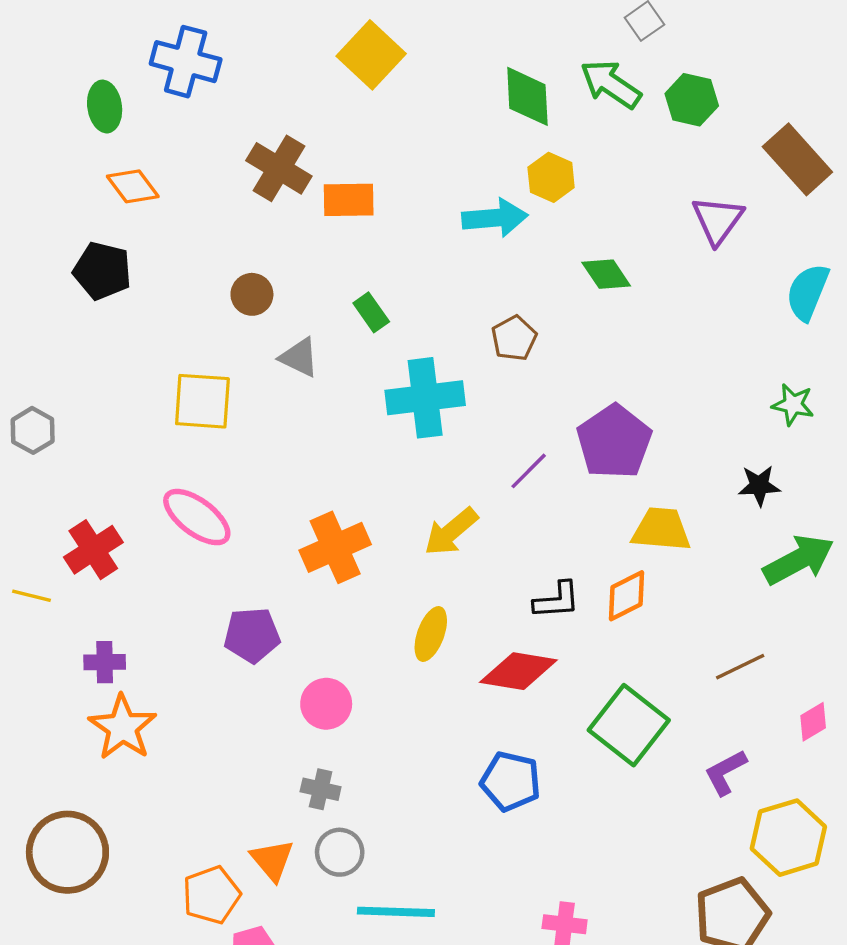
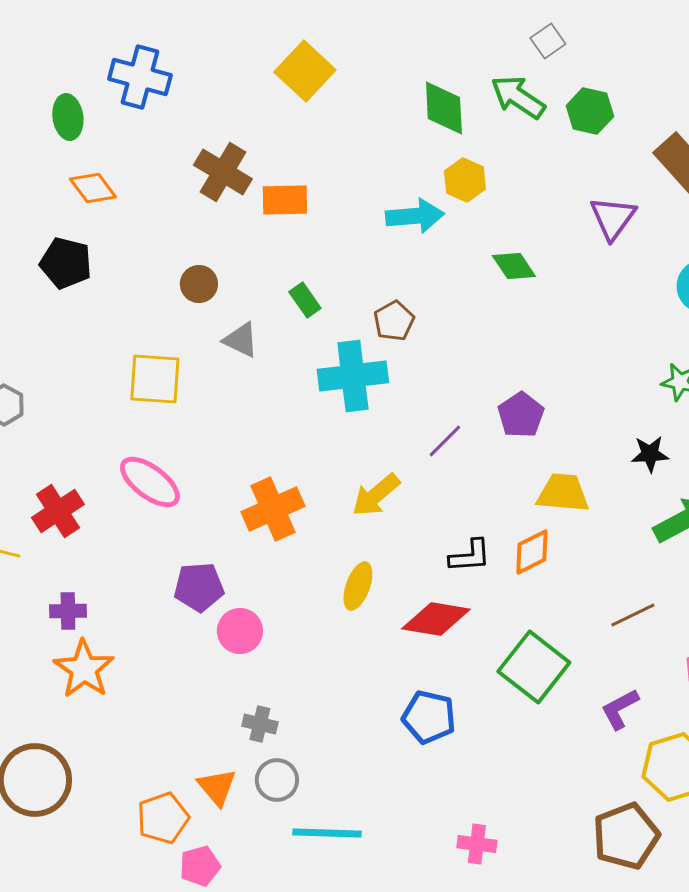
brown pentagon: (514, 338) -> (394, 321), moved
purple pentagon: (614, 442) -> (521, 415), size x0.7
pink circle: (326, 704) -> (240, 631), moved

